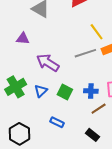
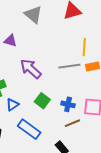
yellow line: (97, 32) -> (84, 47), turned 30
blue triangle: (41, 91) -> (12, 105), moved
blue rectangle: (57, 122) -> (29, 129), size x1.6

